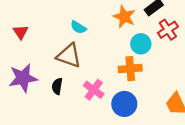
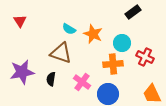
orange star: (124, 17) -> (93, 34), moved
red cross: (168, 30) -> (145, 57), moved, turned -30
red triangle: (21, 32) -> (20, 21), moved

